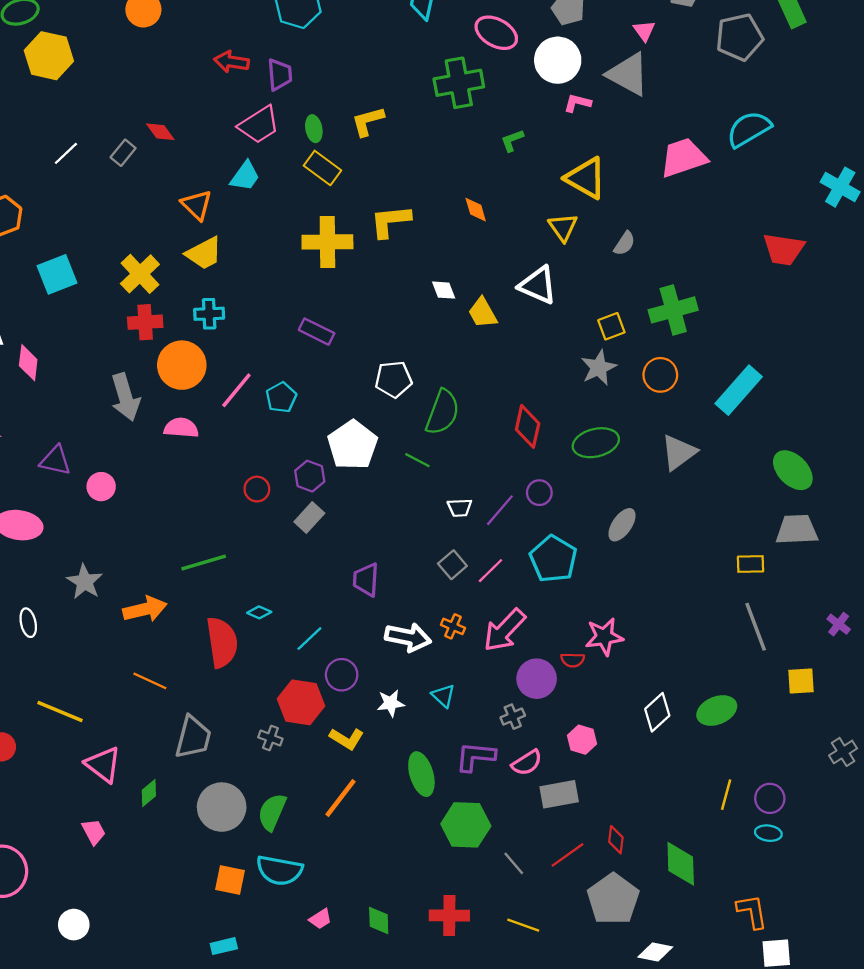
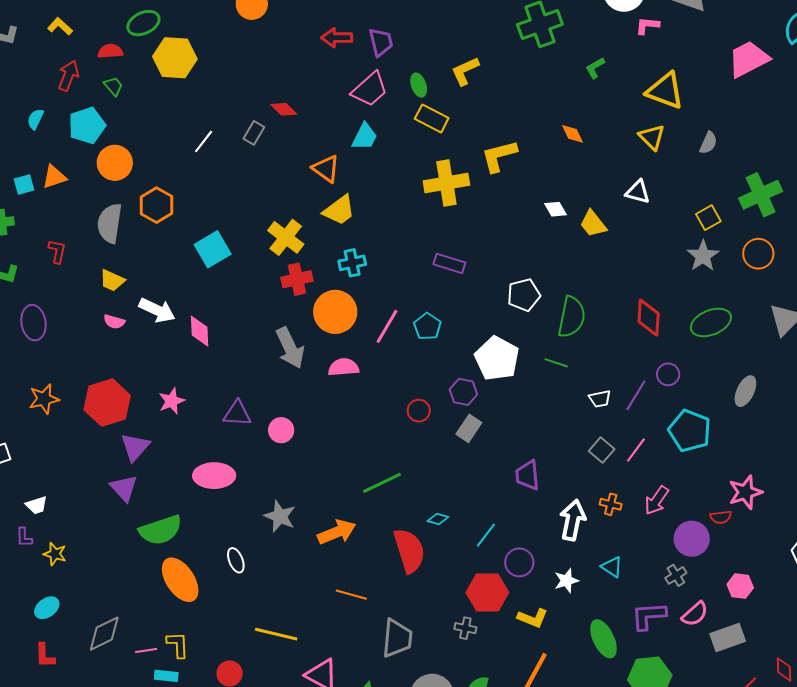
white triangle: (538, 285) -> (638, 192), size x0.7
pink arrow: (505, 630) -> (657, 500), size x0.7
white arrow: (408, 637) -> (573, 520), turned -81

